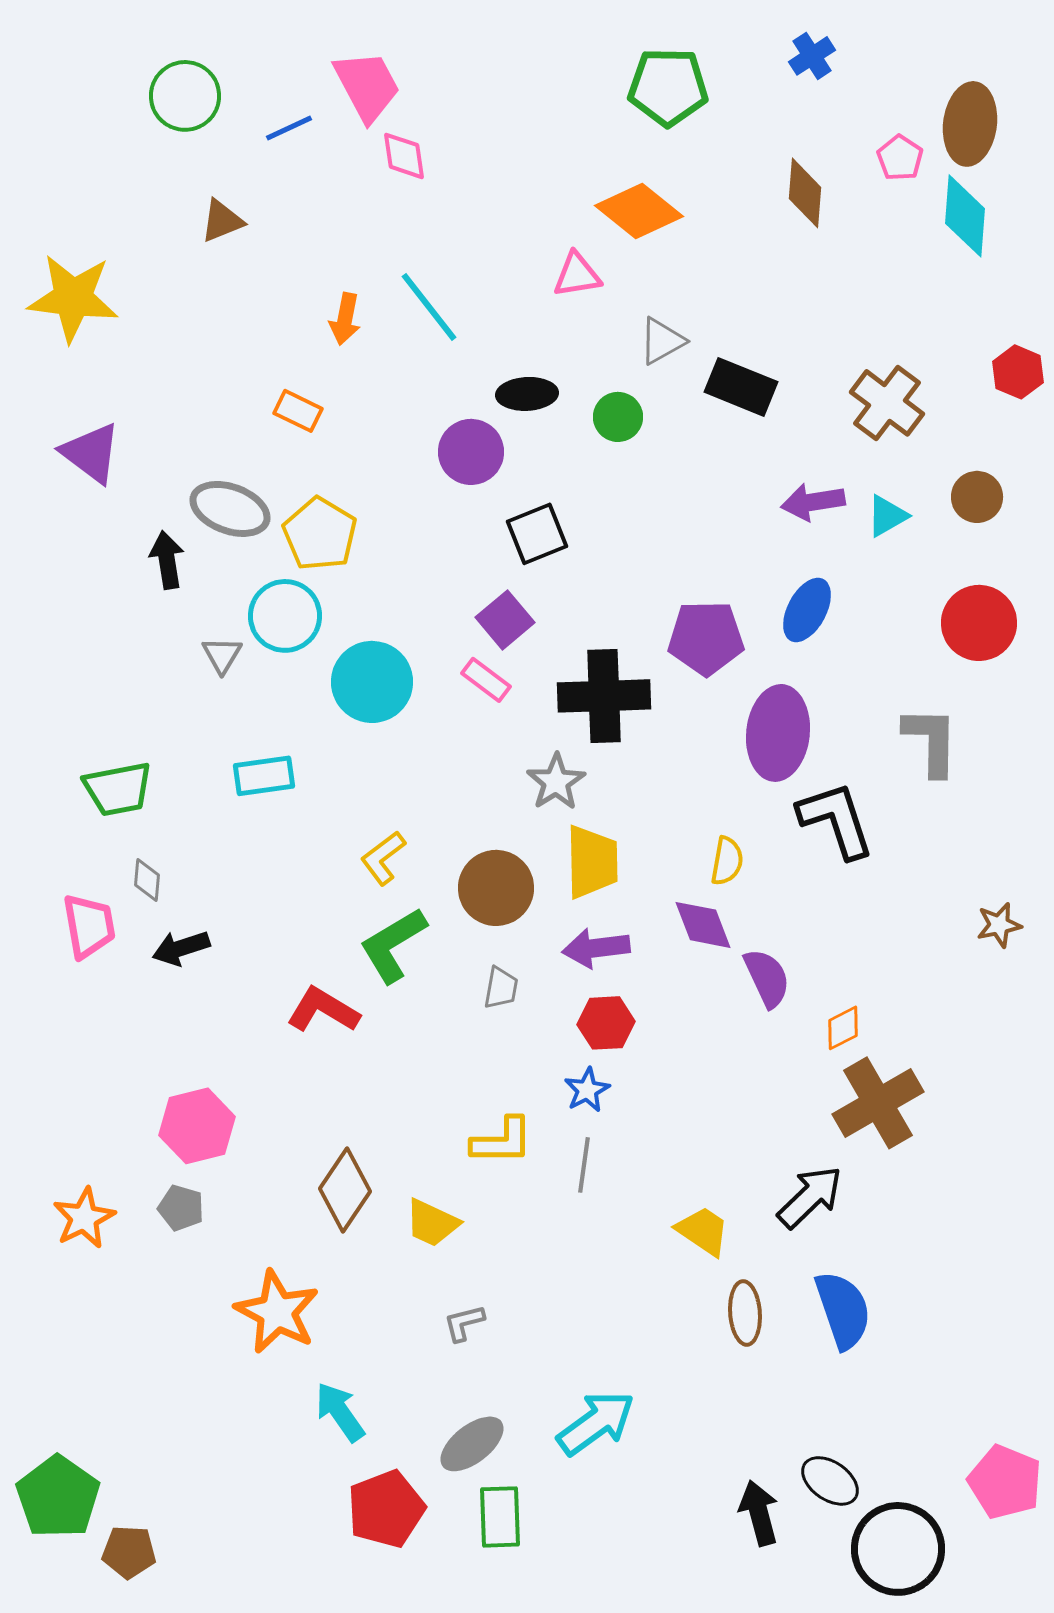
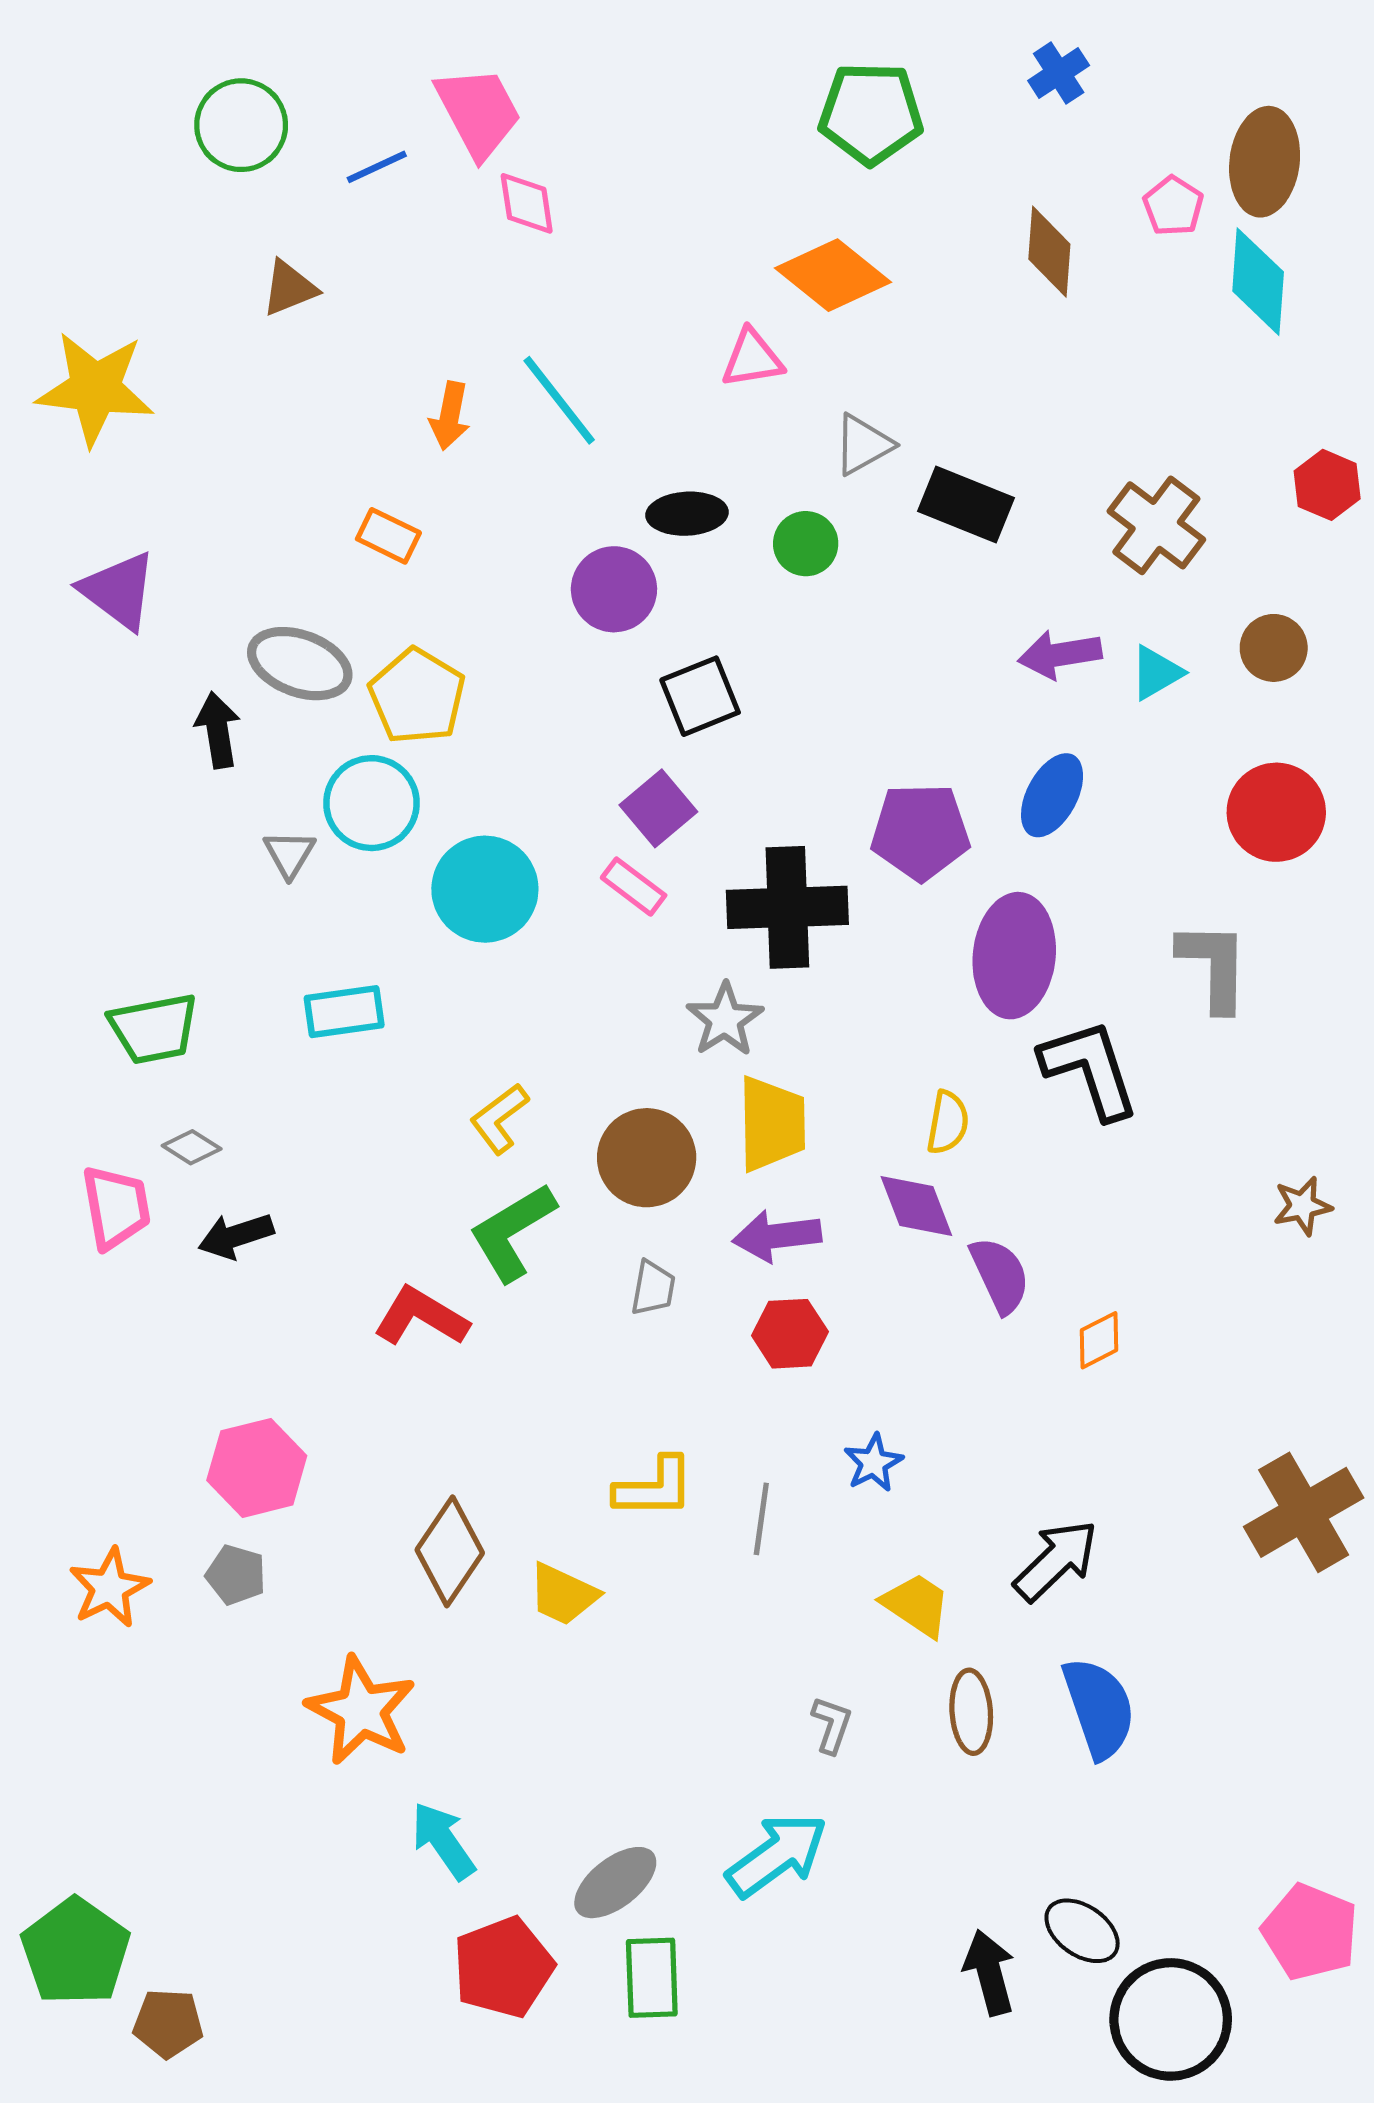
gray diamond: (147, 880) -> (192, 1147), turned -63
blue star: (587, 1090) -> (873, 1463), moved
brown cross: (878, 1103) -> (1304, 1512), moved
gray L-shape: (464, 1323) -> (832, 1725), moved, turned 123

